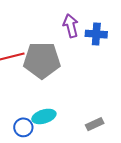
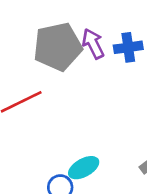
gray pentagon: (42, 60) -> (58, 47), moved

